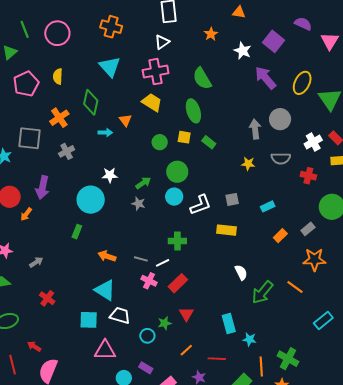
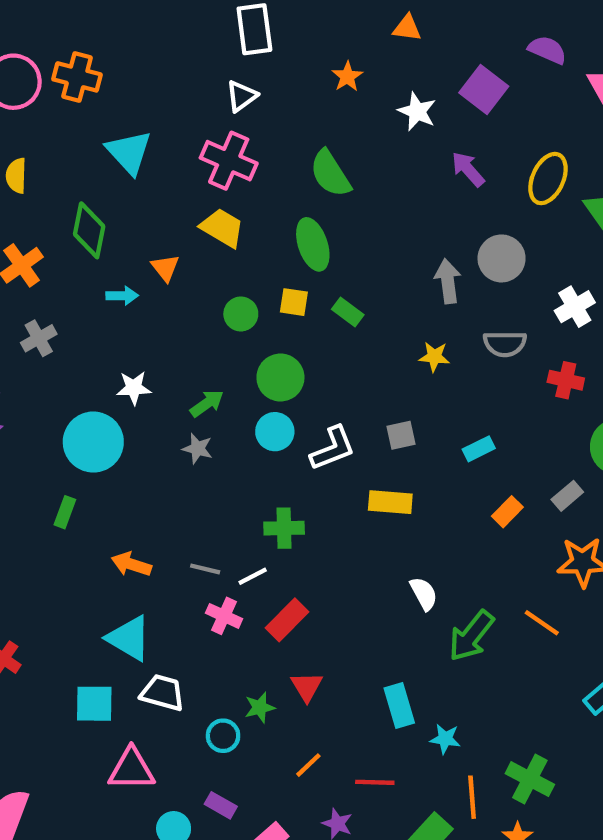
orange cross: (111, 27) -> (77, 77), moved
pink cross: (156, 72) -> (229, 161), turned 35
purple arrow: (265, 78) -> (468, 169), size x0.7

